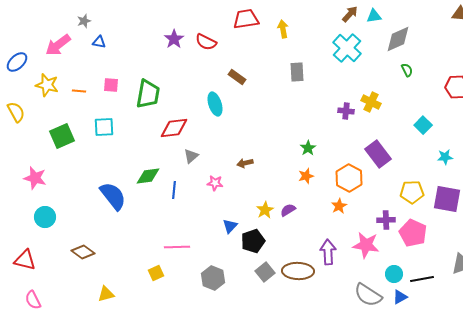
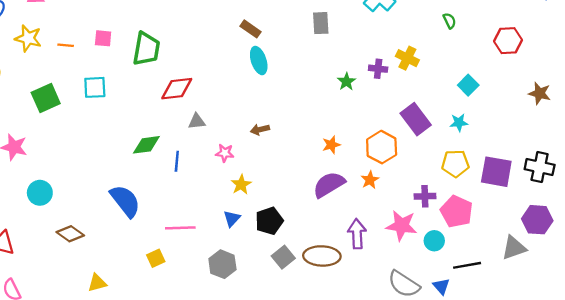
cyan ellipse: (215, 104) -> (259, 61), moved
green star: (308, 148) -> (346, 82), moved
gray triangle: (191, 156) -> (197, 121), turned 35
cyan star: (445, 157) -> (459, 123), moved
blue semicircle: (113, 196) -> (125, 201), moved
yellow star: (265, 210) -> (241, 185), moved
purple semicircle: (288, 210) -> (329, 185), moved, size x1.8
cyan circle: (45, 217) -> (40, 193), moved
blue triangle: (230, 226) -> (232, 219), moved
cyan circle: (394, 274) -> (434, 241), moved
blue triangle: (400, 297) -> (441, 286), turned -42

